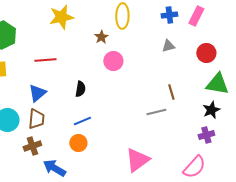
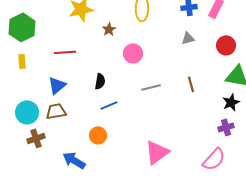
brown star: (101, 37) -> (109, 29), moved
gray line: (156, 112) -> (151, 87), moved
brown trapezoid: (36, 119) -> (56, 111), turned -105
blue line: (82, 121) -> (109, 105), moved
brown cross: (32, 146) -> (36, 138), moved

